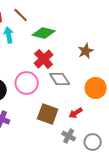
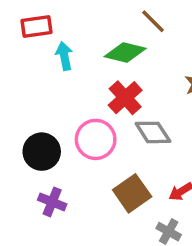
brown line: (21, 15) -> (153, 21), moved
brown square: (48, 114) -> (132, 193), turned 35

